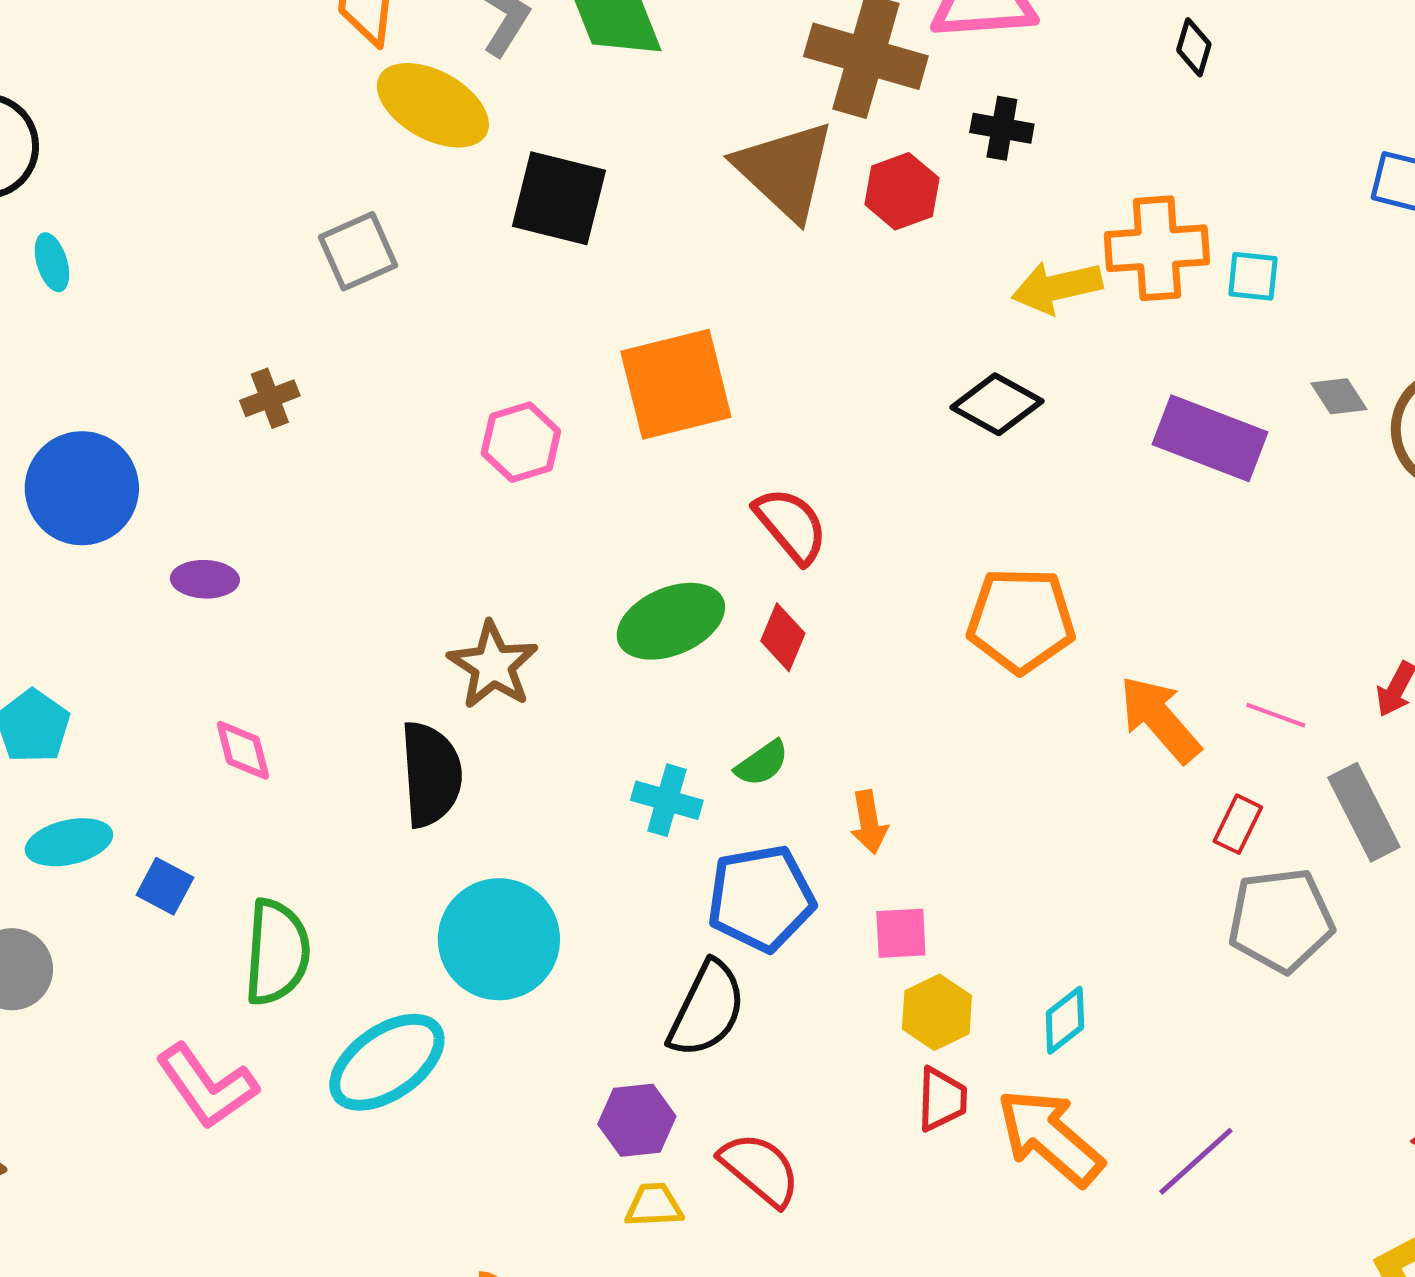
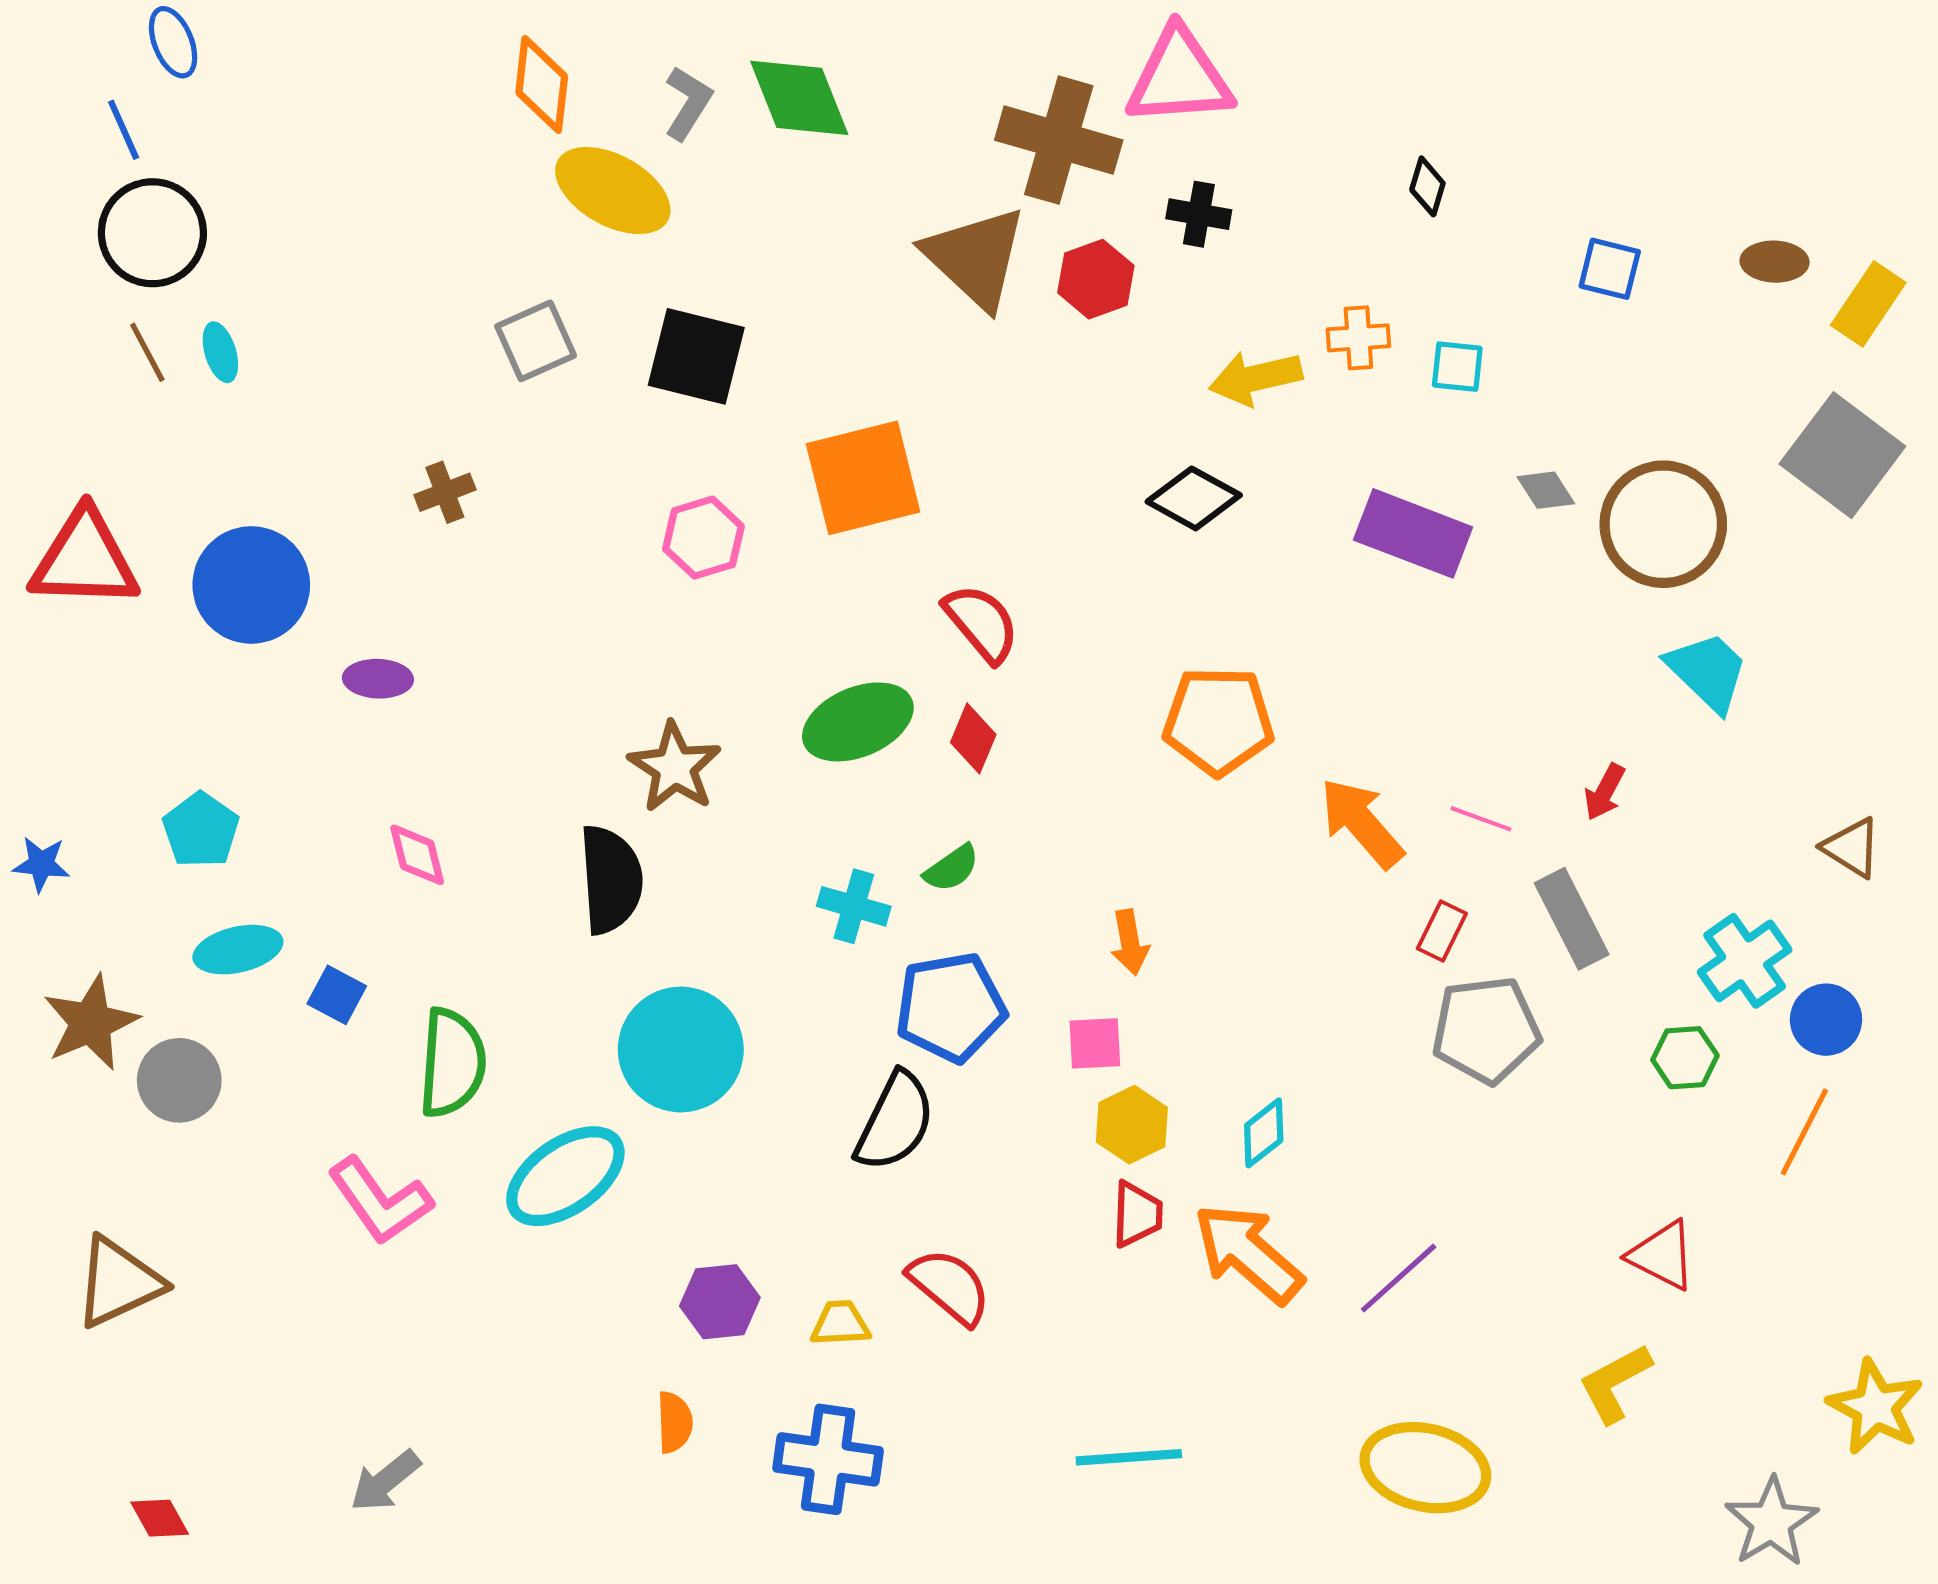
black diamond: (1194, 47) -> (1427, 186), moved
black square: (559, 198) -> (696, 356), moved
orange cross: (1157, 248) -> (1358, 338), size x0.6
orange arrow: (869, 822) -> (1130, 942), moved
purple hexagon: (637, 1120) -> (720, 1302), moved

